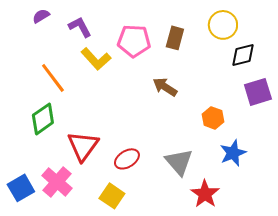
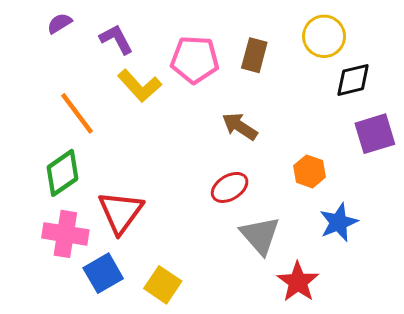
red ellipse: (127, 159) -> (230, 187), moved
pink cross: (57, 182) -> (65, 234), moved, turned -32
blue square: (21, 188) -> (103, 273), moved

